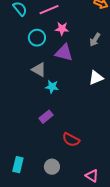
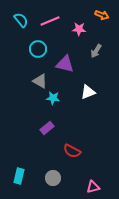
pink star: (62, 29) -> (79, 29), moved
white triangle: (96, 78) -> (88, 92), moved
pink triangle: (92, 176) -> (93, 187), turned -48

